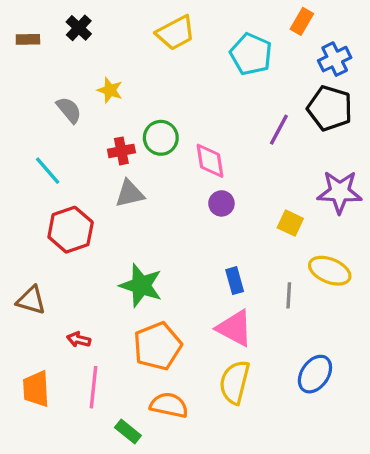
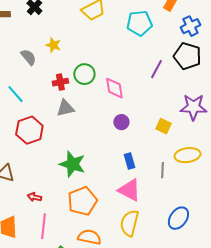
cyan pentagon: (251, 54) -> (139, 23), turned -30
purple circle: (221, 203) -> (121, 122), moved
yellow ellipse: (330, 271) -> (187, 155), turned -30

